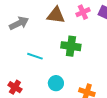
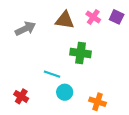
pink cross: (83, 12) -> (93, 17), turned -32
cyan line: (35, 56) -> (52, 74), moved

